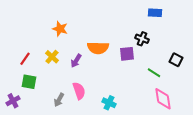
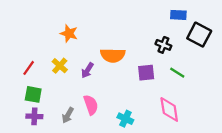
purple square: (127, 54) -> (146, 73), moved
black square: (176, 60) -> (199, 35), moved, size x1.5
green line: (154, 73) -> (177, 73), moved
pink diamond: (163, 99) -> (169, 109), moved
purple cross: (13, 101) -> (34, 116), moved, turned 32

